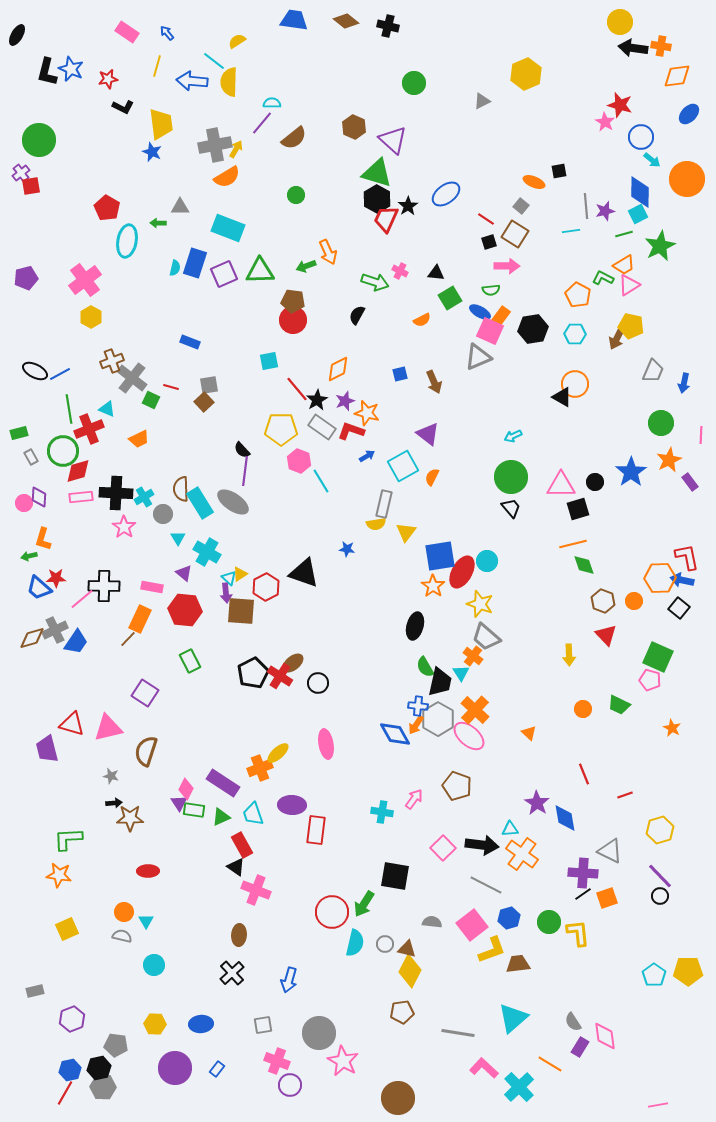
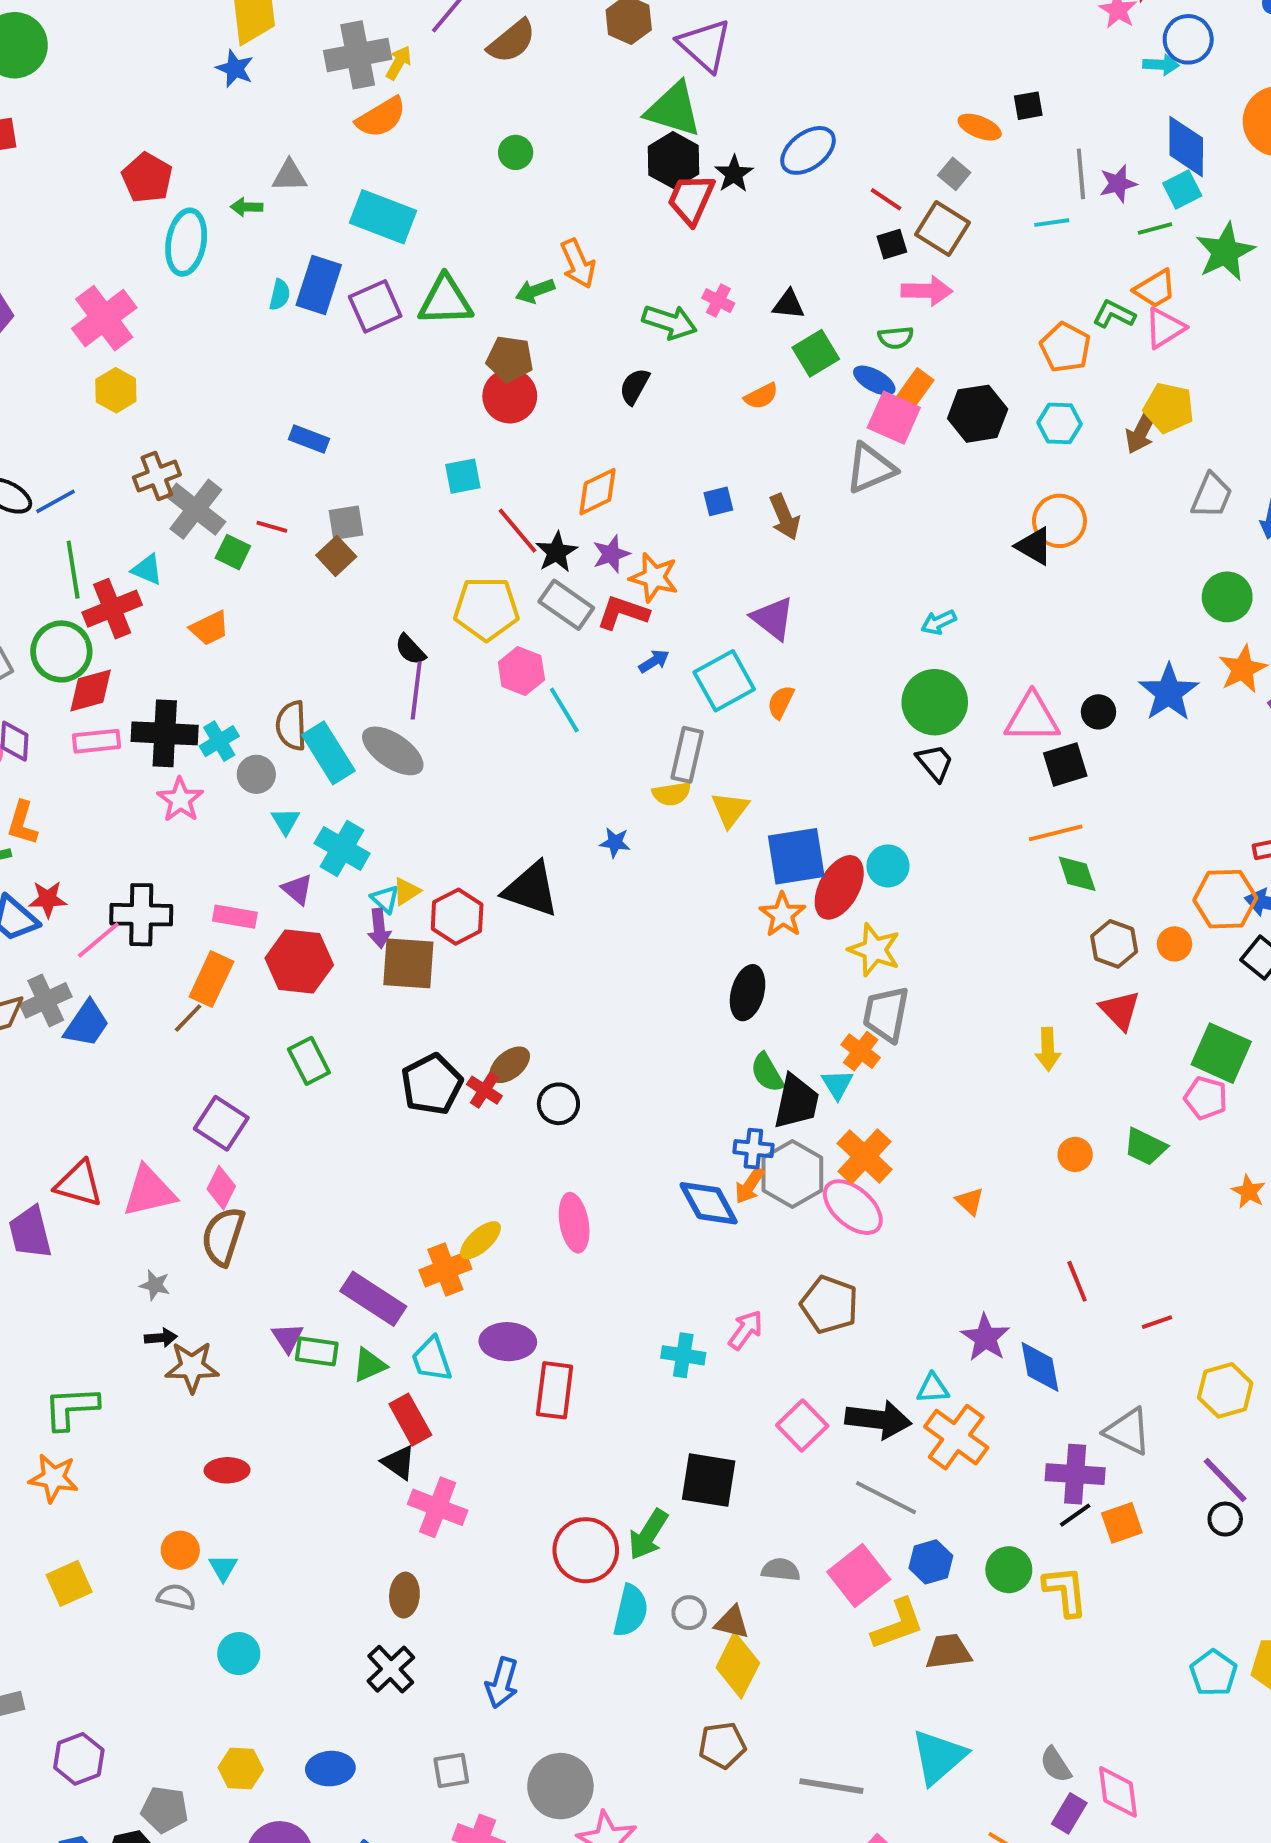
cyan arrow: (652, 160) -> (1161, 65), moved, turned -36
gray trapezoid: (486, 637) -> (886, 1014), turned 60
red cross: (280, 676) -> (484, 1090), size x0.7
pink diamond: (186, 789) -> (221, 1188), moved

